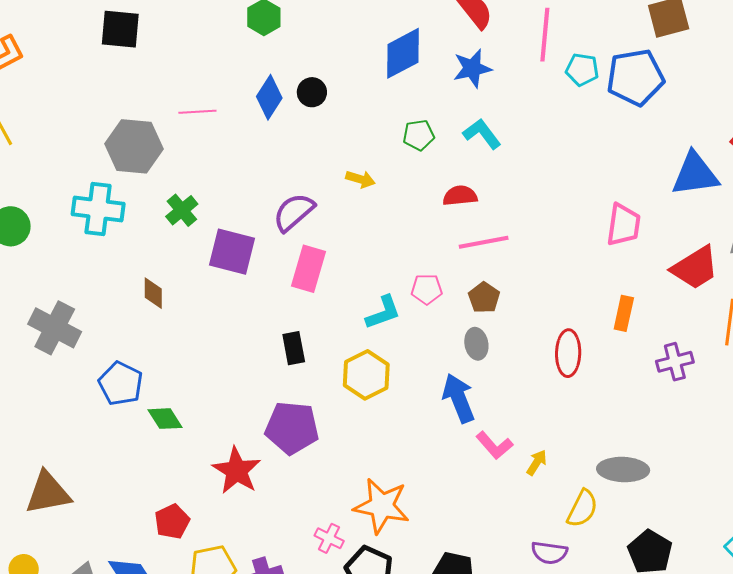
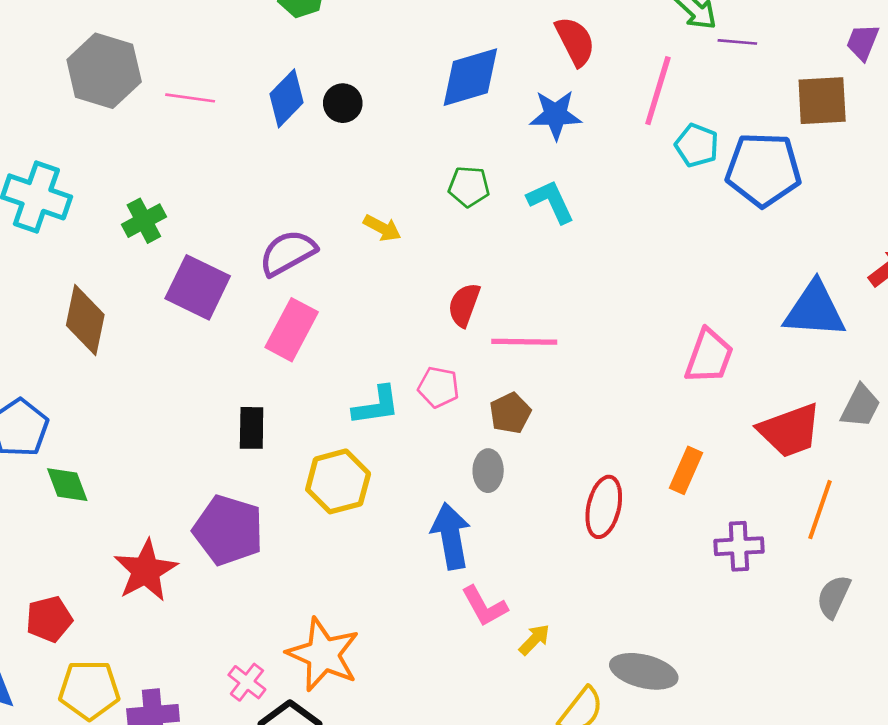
gray hexagon: (134, 146) -> (104, 71), moved
red semicircle: (460, 196) -> (464, 305), moved, turned -76
brown diamond: (153, 293) -> (85, 320), size x1.6

